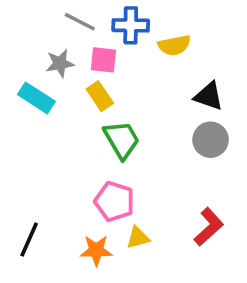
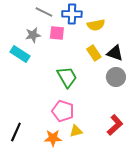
yellow rectangle: (100, 96) -> (94, 53), moved

